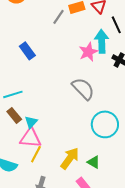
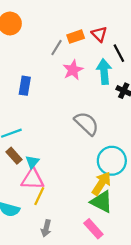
blue rectangle: (27, 51) -> (25, 86), turned 48
pink star: (88, 52) -> (73, 70), moved
yellow arrow: (70, 158) -> (101, 183), moved
green triangle: (94, 162) -> (102, 202), size x1.6

